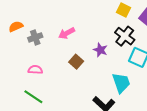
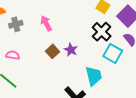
pink arrow: (67, 33) -> (46, 23), turned 84
purple star: (100, 50) -> (71, 50), moved

